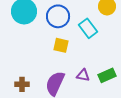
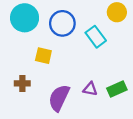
yellow square: (61, 45) -> (43, 56), moved
brown cross: (22, 84) -> (22, 83), moved

